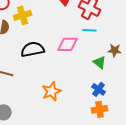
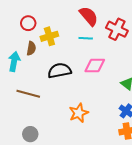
cyan line: (90, 30) -> (86, 38), moved

